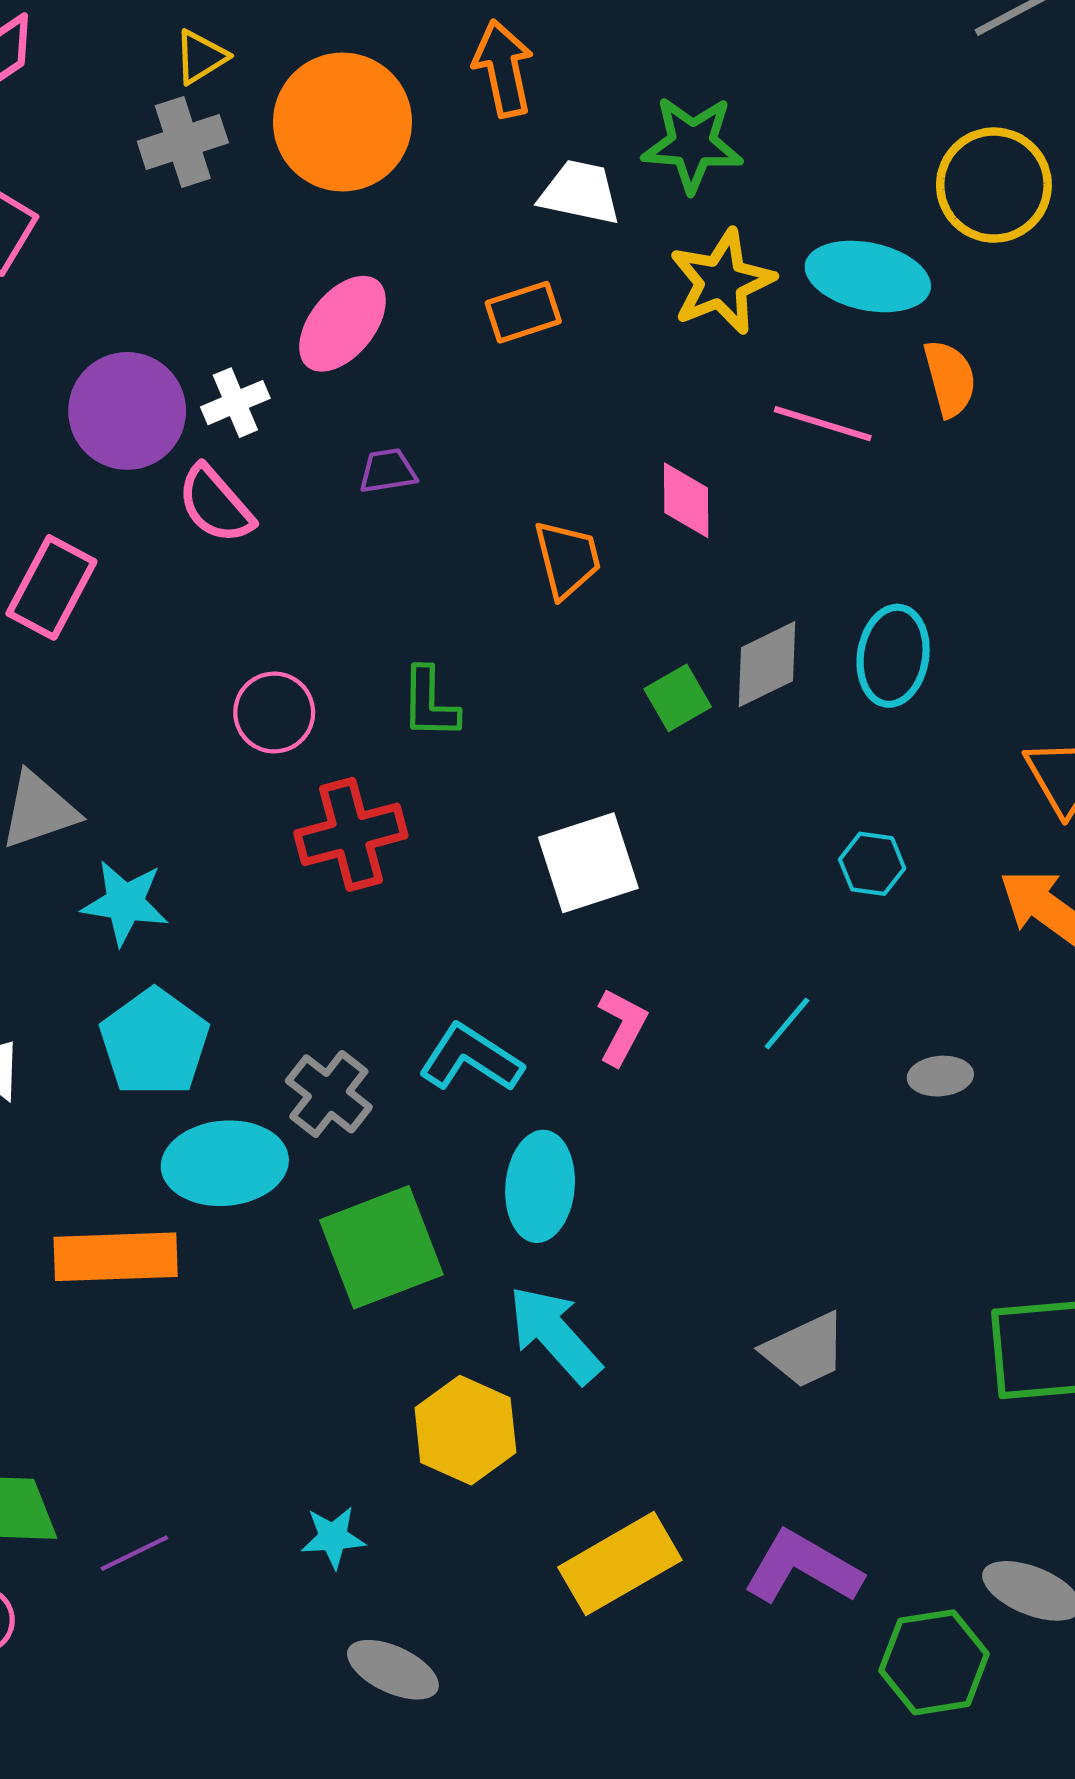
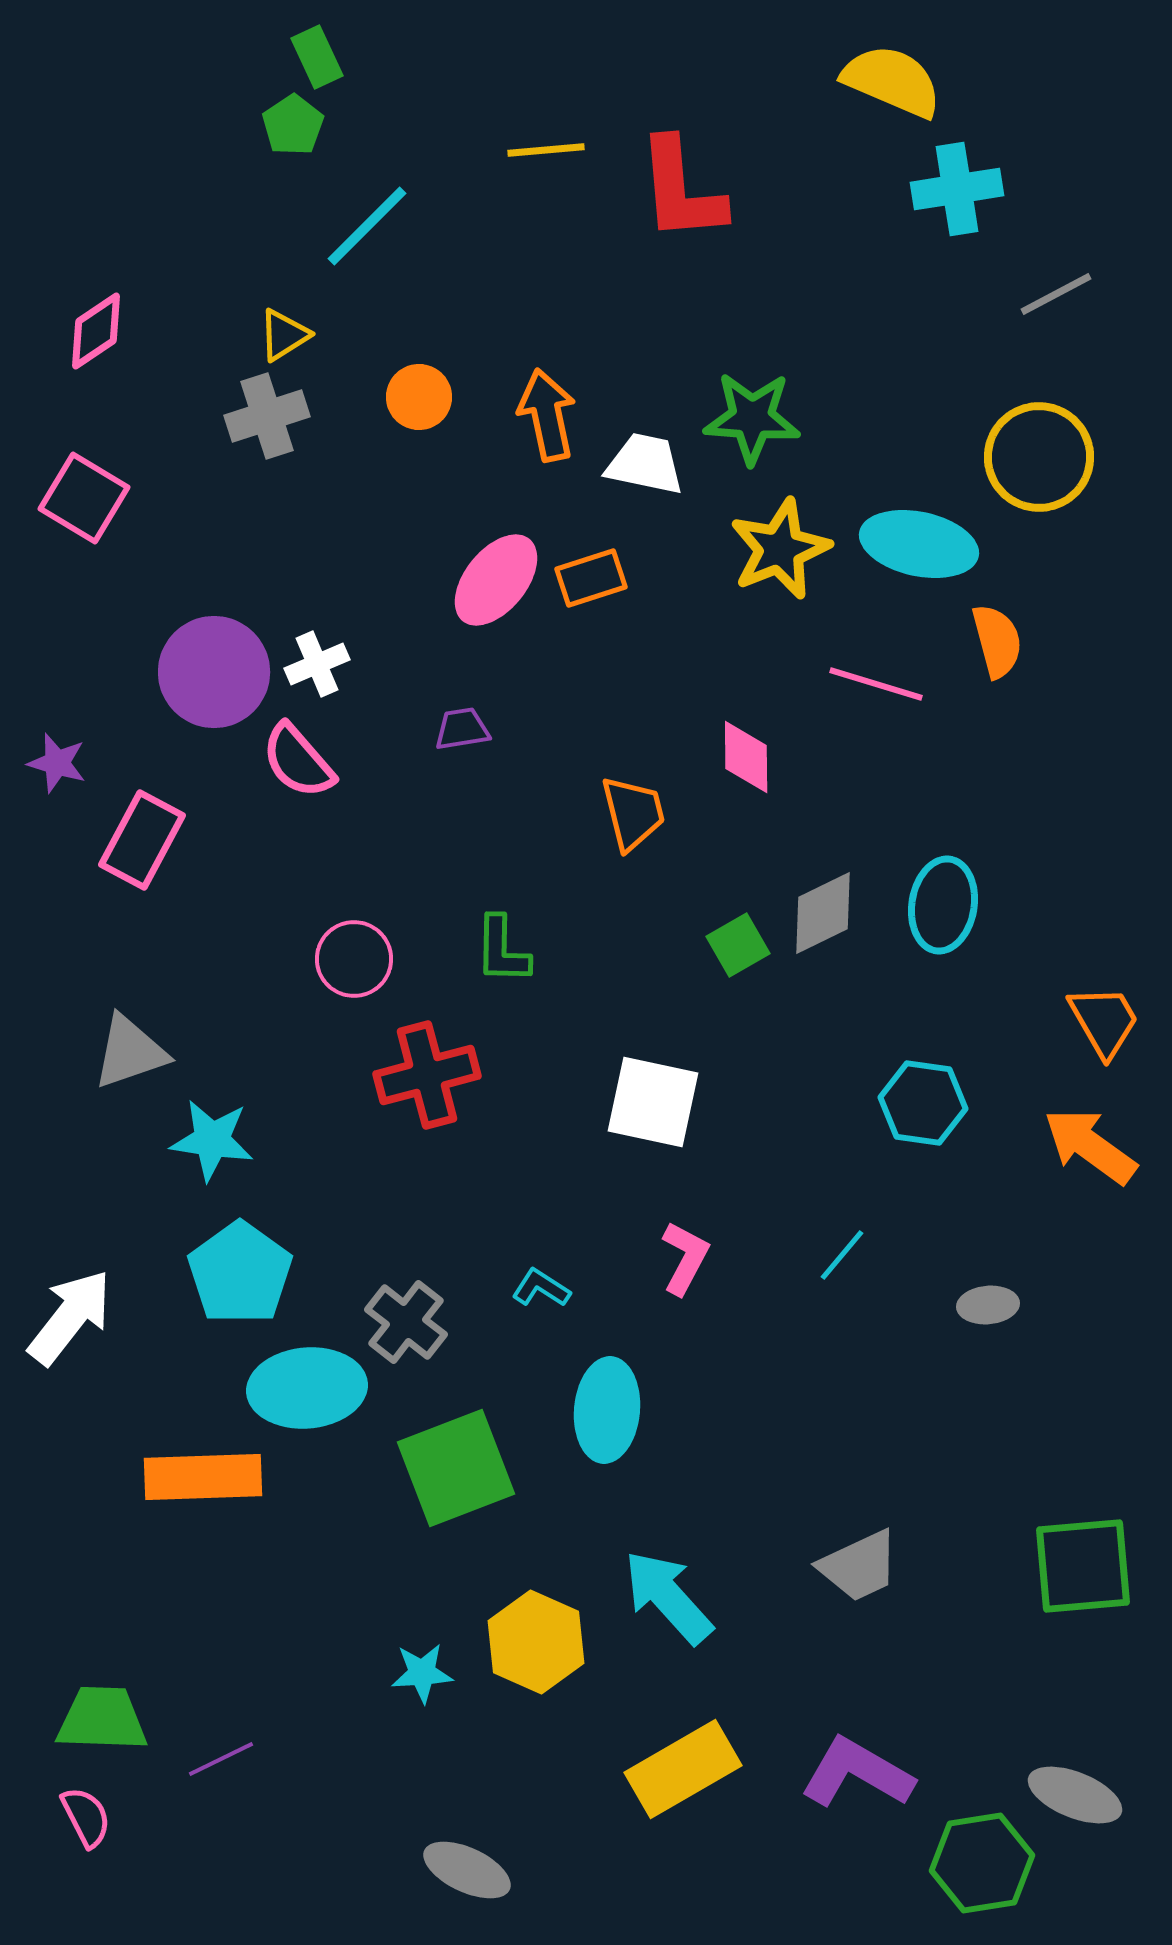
orange arrow: (503, 68) -> (547, 415), moved
orange circle: (343, 122) -> (419, 397), size x0.5
pink ellipse: (343, 324) -> (496, 580), moved
white square: (588, 863) -> (653, 1102), turned 30
cyan hexagon: (872, 864) -> (923, 1103), size x1.4
cyan L-shape: (471, 1058) -> (541, 1288), size x0.6
cyan arrow: (555, 1335) -> (668, 1597), moved
cyan star: (333, 1537) -> (422, 1673), moved

